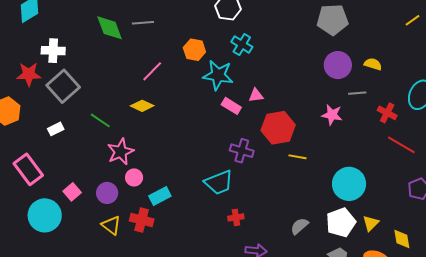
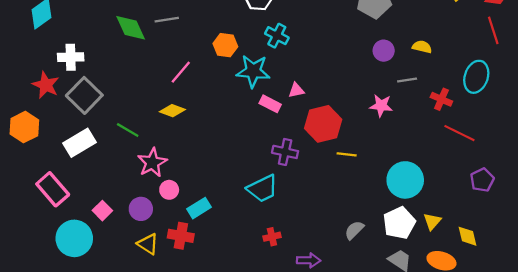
purple circle: (338, 65) -> (384, 51), size x0.7
red star: (29, 74) -> (46, 85), turned 30
white rectangle: (56, 129) -> (79, 143), size x1.8
red cross: (236, 217) -> (272, 237), moved

